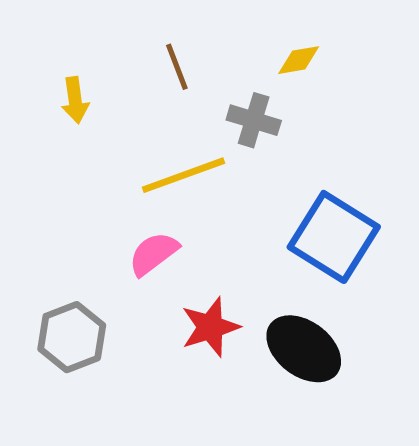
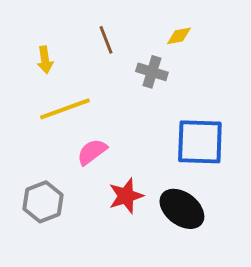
yellow line: (184, 175) -> (65, 109), moved
blue square: (334, 237) -> (200, 142), turned -30

